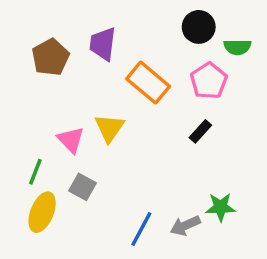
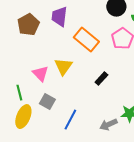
black rectangle: (200, 131) -> (101, 79), moved
green line: (35, 172) -> (19, 93), turned -35
blue line: (141, 229) -> (70, 120), moved

